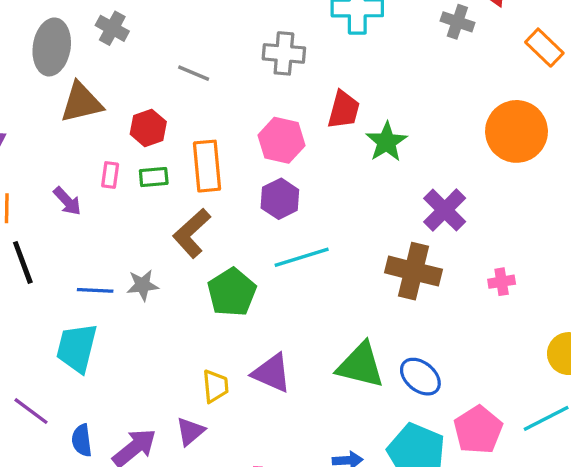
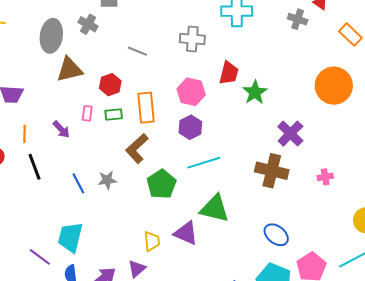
blue line: (95, 290) -> (78, 183), turned 60
cyan trapezoid: (77, 348) -> (70, 237), moved
green triangle: (361, 365) -> (215, 209), moved

